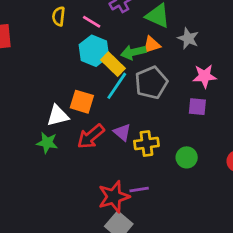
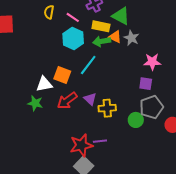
gray star: (188, 38) -> (131, 38), moved
orange triangle: (152, 45) -> (115, 37), turned 40
yellow rectangle: (113, 64) -> (101, 26), moved, turned -36
gray pentagon: (151, 83) -> (151, 107), moved

